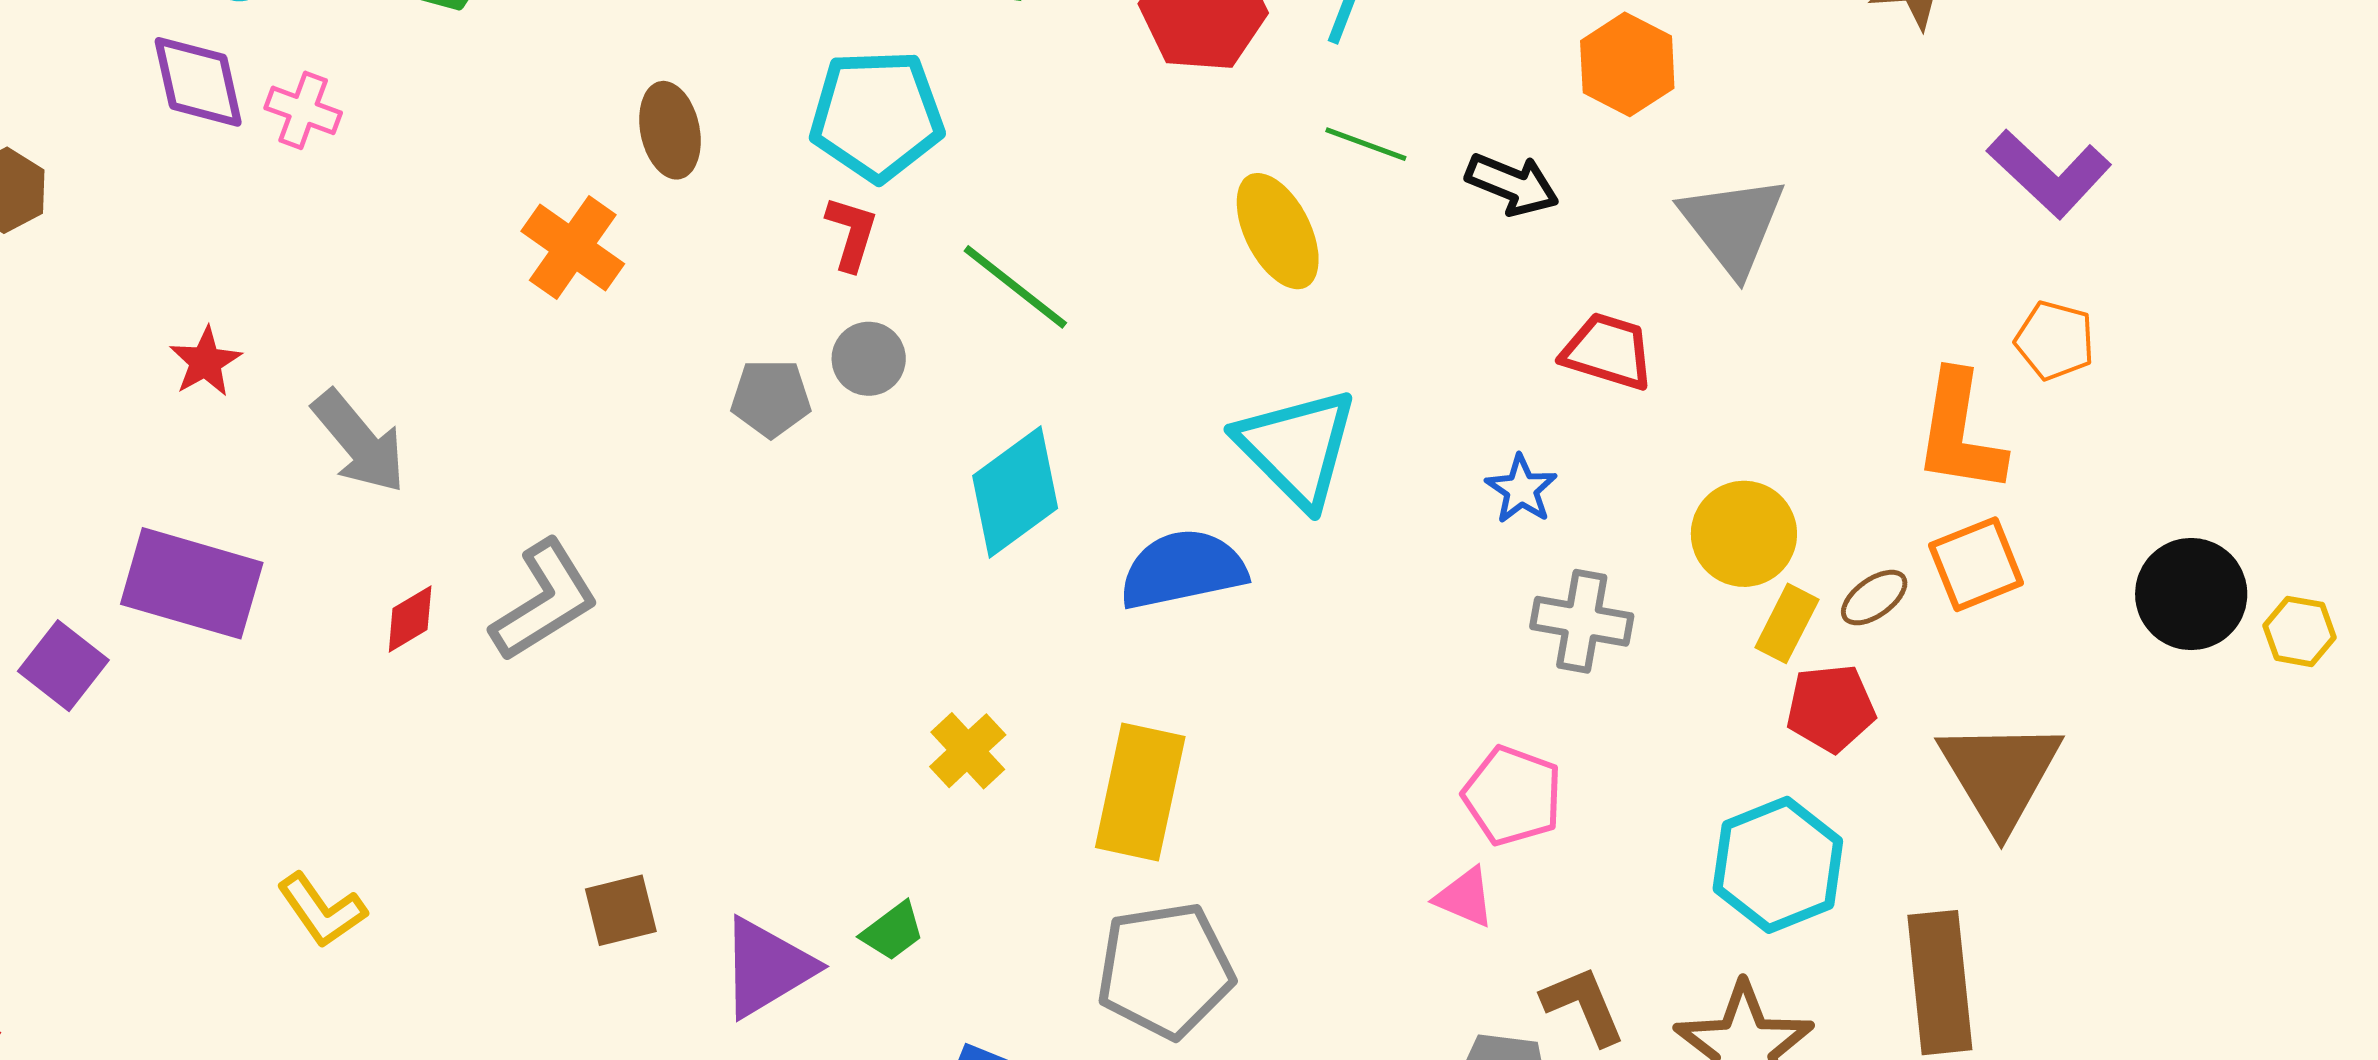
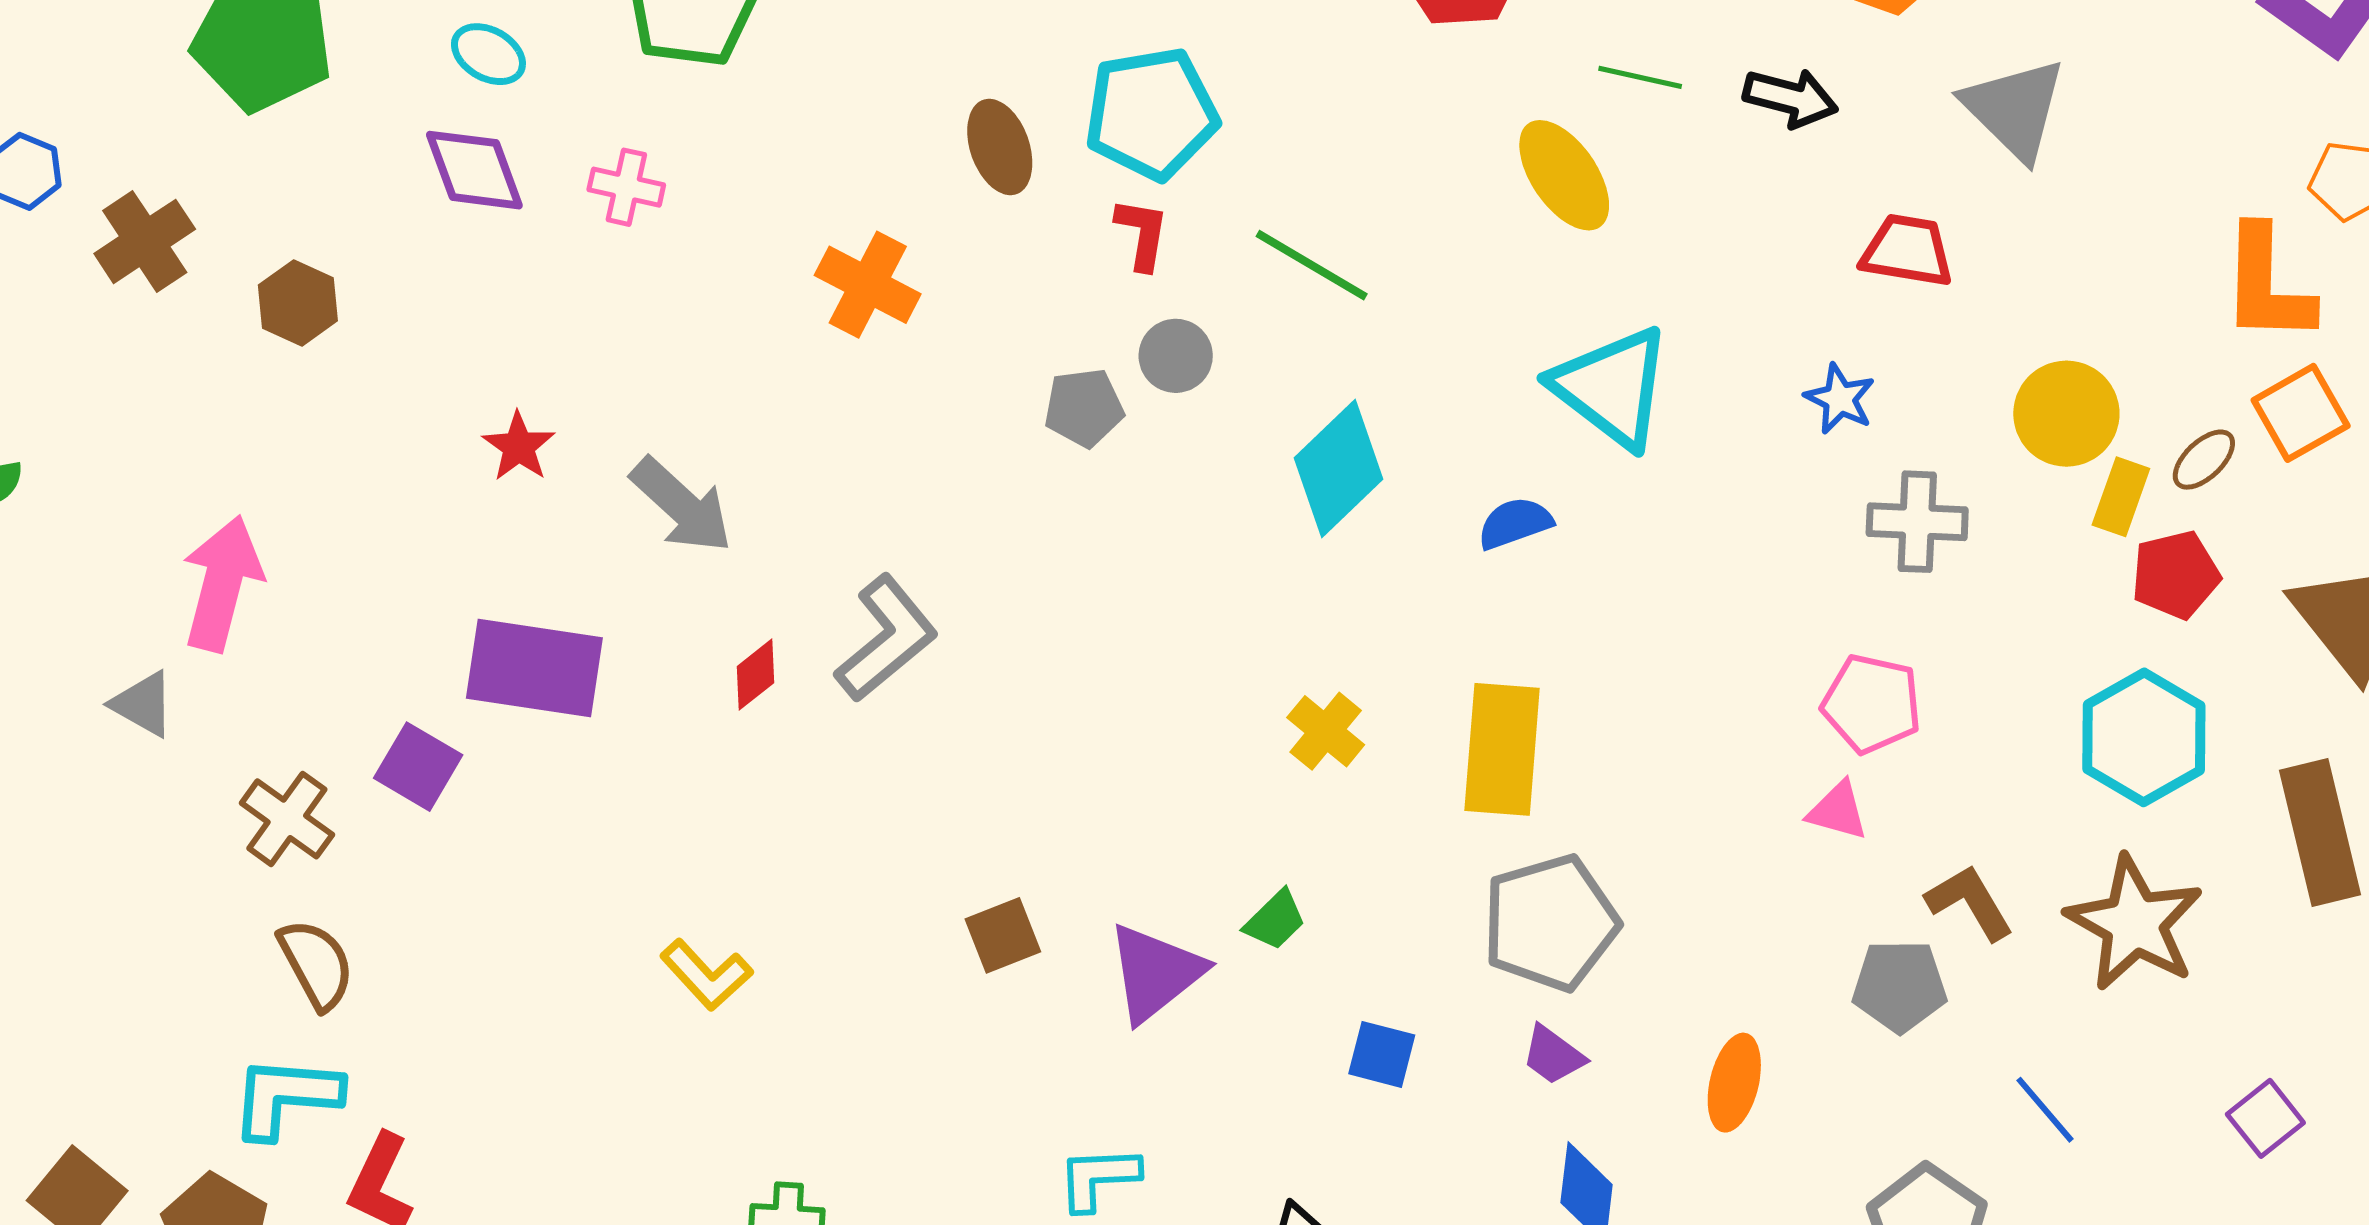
pink cross: (303, 110) -> (626, 187), moved
brown ellipse: (670, 130) -> (1000, 147), moved
blue semicircle: (1183, 569) -> (1515, 523), size x0.6

